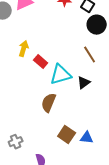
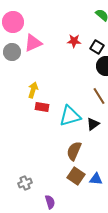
red rectangle: (41, 62) -> (42, 107), moved, turned -32
brown semicircle: (49, 103) -> (74, 151), moved

